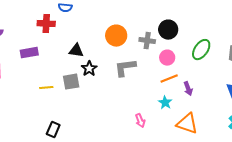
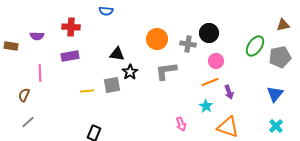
red cross: (46, 24) -> (71, 27), moved
green ellipse: (201, 50) -> (255, 46), moved
pink circle: (167, 58) -> (216, 61), moved

